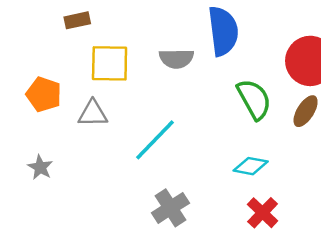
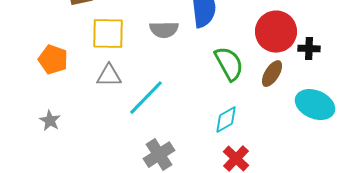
gray triangle: (93, 114) -> (109, 76), moved
cyan diamond: (251, 166) -> (226, 120), turned -40

